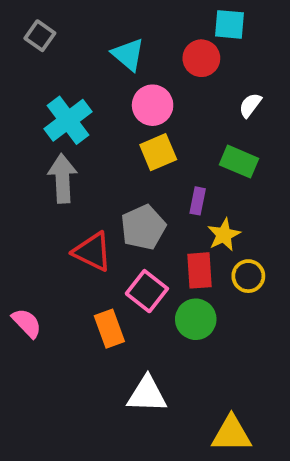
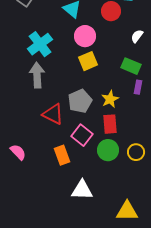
purple rectangle: (198, 201) -> (138, 87), moved
yellow star: (224, 235) -> (110, 99), moved
yellow circle: (248, 276) -> (136, 152), moved

